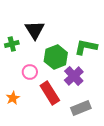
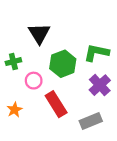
green cross: (12, 44) -> (13, 62), moved
purple cross: (74, 76) -> (100, 85), moved

